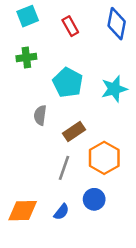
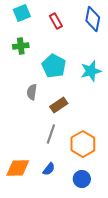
orange hexagon: (104, 158) -> (83, 144), moved
blue circle: (94, 199) -> (82, 179), moved

